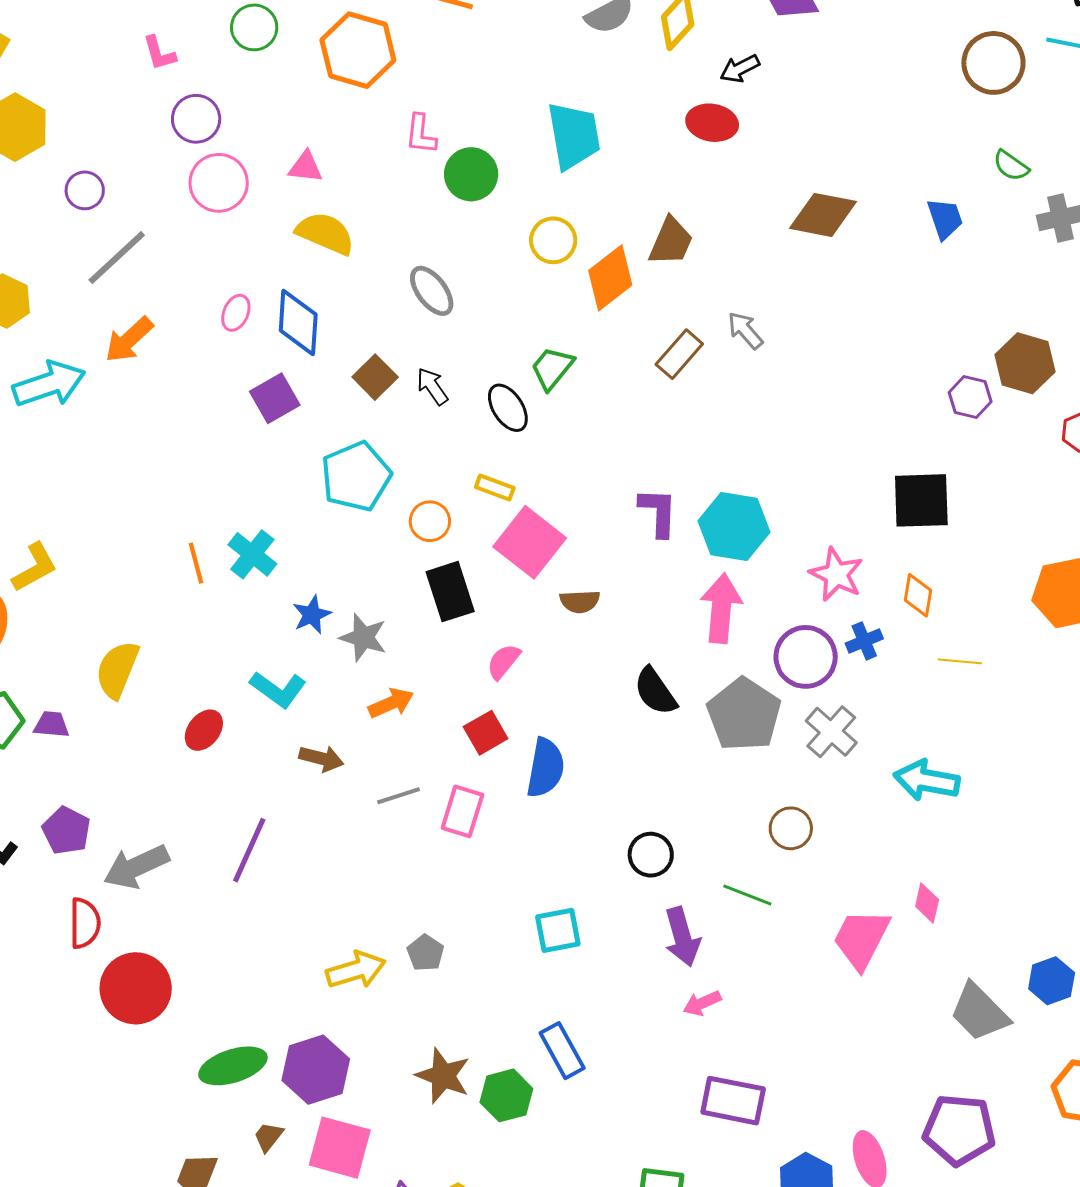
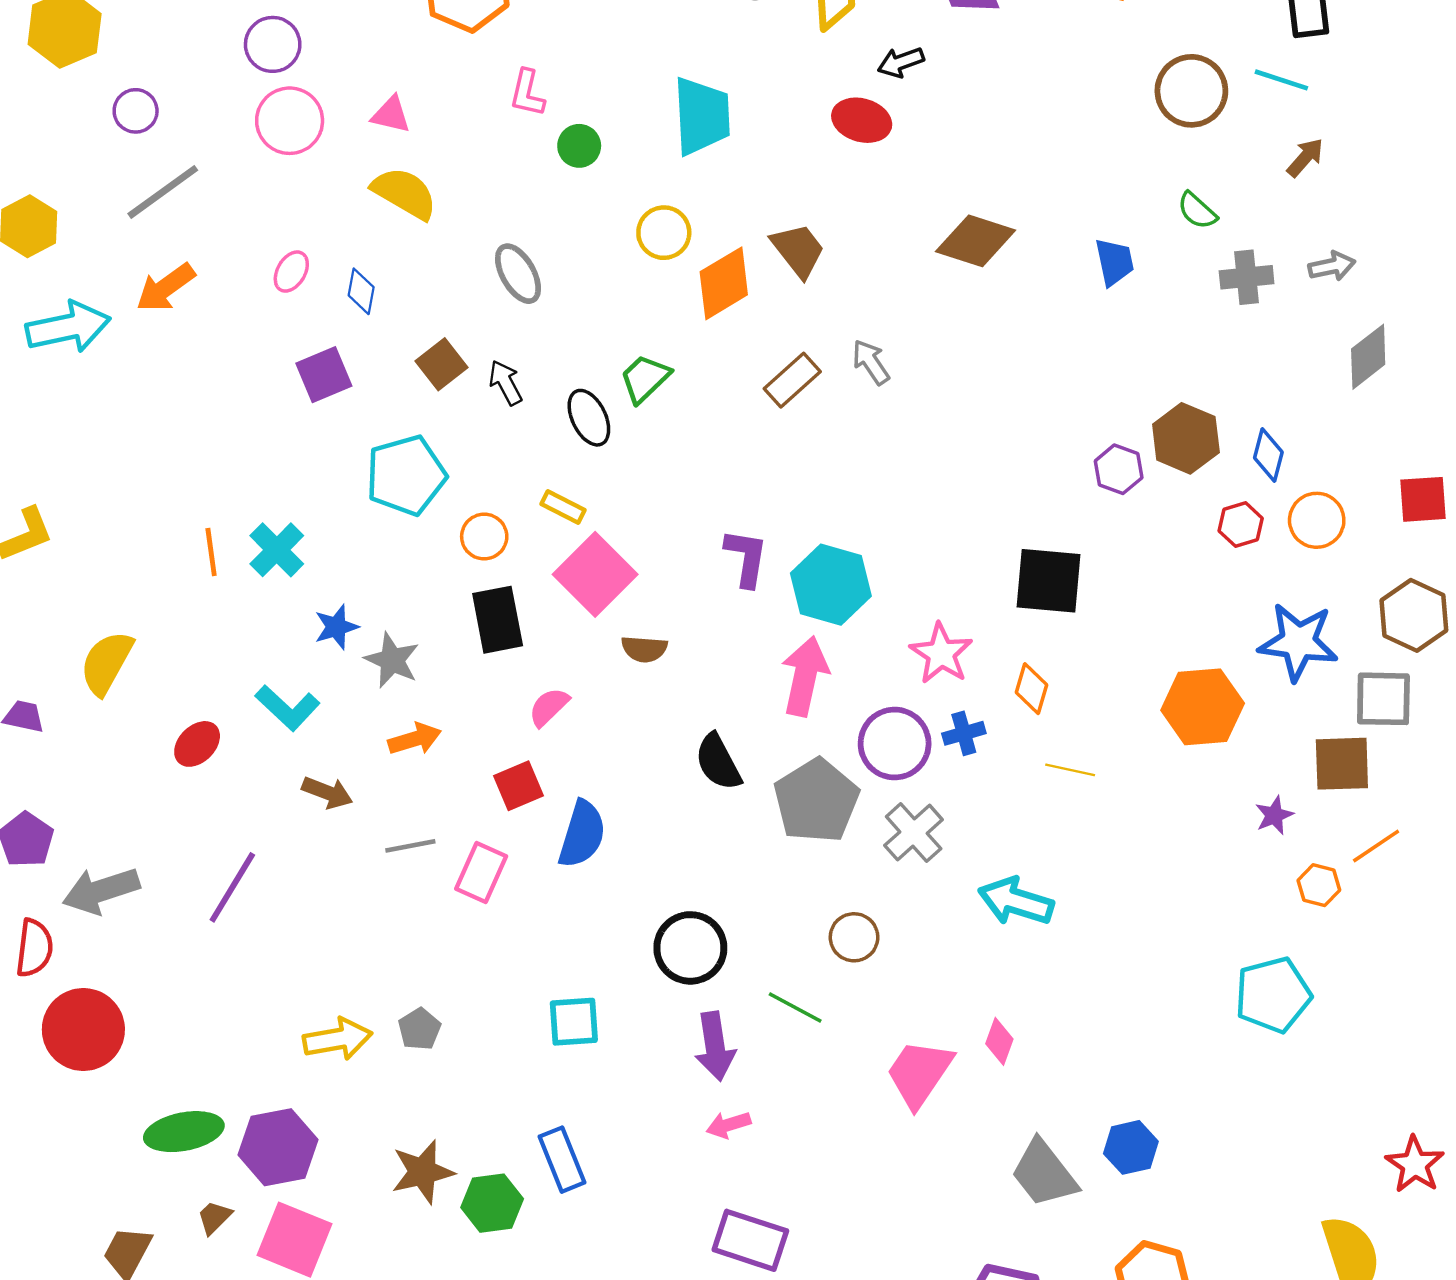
green circle: (471, 174) -> (579, 146), size x0.7
brown trapezoid: (671, 241) -> (798, 250), turned -68
blue diamond: (298, 323) -> (361, 291), size x0.6
black circle: (651, 855) -> (690, 948), size x1.4
brown star: (443, 1076) -> (422, 1172), turned 30

